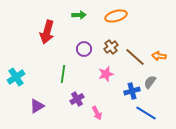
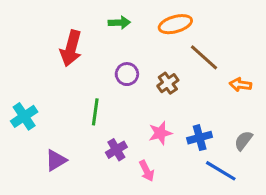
brown cross: (111, 47) -> (168, 83), moved
brown line: (135, 57) -> (204, 57), moved
pink star: (106, 74) -> (160, 133), moved
gray semicircle: (150, 82) -> (243, 141), moved

